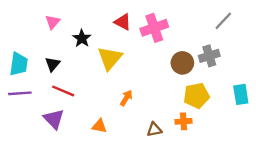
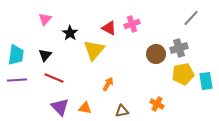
red triangle: (123, 22) -> (109, 28), moved
pink cross: (154, 28) -> (132, 24), size x0.7
yellow pentagon: (196, 96) -> (183, 74), moved
purple triangle: (54, 119) -> (60, 107), moved
orange cross: (184, 121) -> (157, 104), turned 32
brown triangle: (154, 130) -> (122, 111), moved

